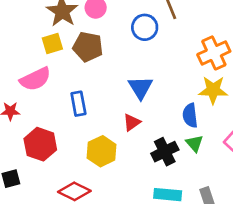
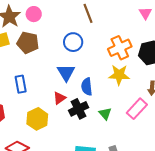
blue circle: (145, 27) -> (73, 42), moved
blue semicircle: (190, 115) -> (87, 87), moved
black cross: (165, 152) -> (79, 109), moved

